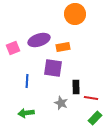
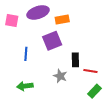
pink square: (13, 48) -> (12, 21), turned 32
purple square: (53, 68) -> (52, 41), turned -30

